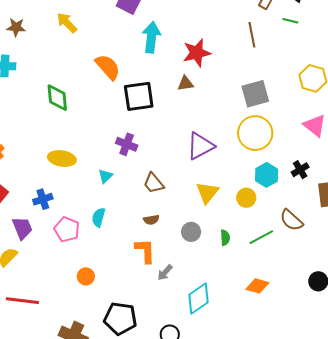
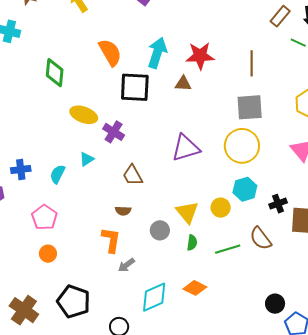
brown line: (252, 35) -> (252, 63), moved
cyan arrow: (151, 37) -> (157, 53), moved
yellow ellipse: (62, 158) -> (84, 115), moved
black cross: (300, 170) -> (278, 204), moved
yellow triangle: (207, 193) -> (187, 212), moved, turned -30
cyan semicircle: (99, 217) -> (58, 174), moved
pink pentagon: (67, 229) -> (44, 217), moved
orange diamond: (257, 286) -> (195, 288), moved

